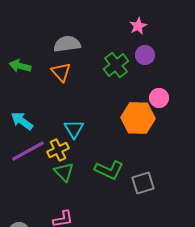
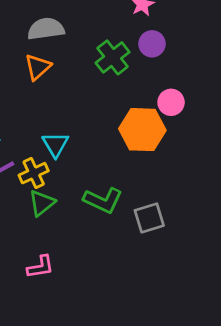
orange triangle: (61, 72) -> (38, 67), turned 30
green triangle: (64, 172) -> (42, 203), turned 35

